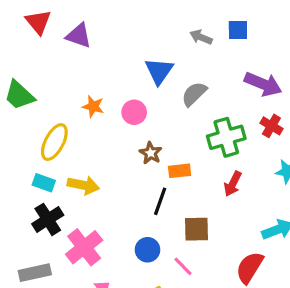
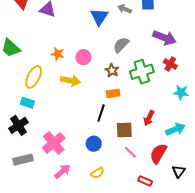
blue triangle: (159, 71) -> (99, 17), moved
brown star: (151, 153) -> (112, 70), moved
red arrow: (233, 184) -> (149, 118), moved
yellow arrow: (83, 185) -> (70, 81), moved
black cross: (48, 219) -> (18, 125), moved
pink line: (183, 266) -> (130, 152), moved

